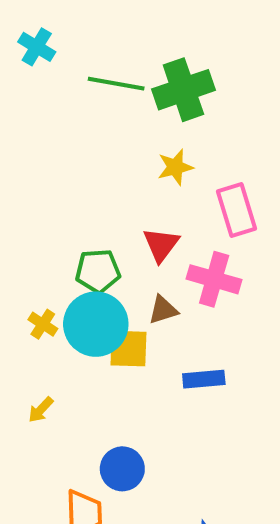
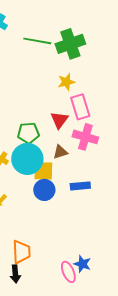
pink rectangle: (236, 210) -> (80, 107), moved
blue circle: (122, 469) -> (44, 190), moved

